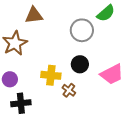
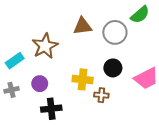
brown triangle: (34, 15) -> (83, 26), moved
brown cross: (69, 90) -> (101, 95), turned -32

